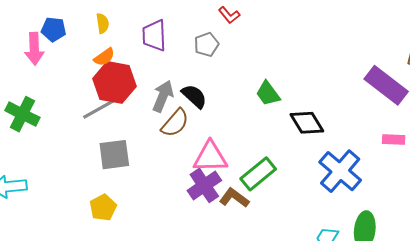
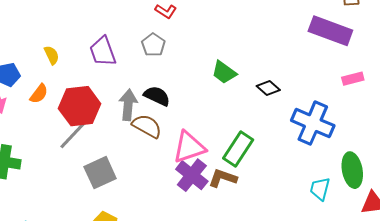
orange semicircle: (104, 57) -> (39, 94), moved
brown semicircle: (175, 123) -> (147, 126), turned -84
black diamond: (307, 123) -> (268, 88), size x0.7

